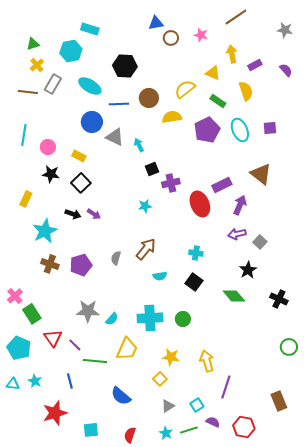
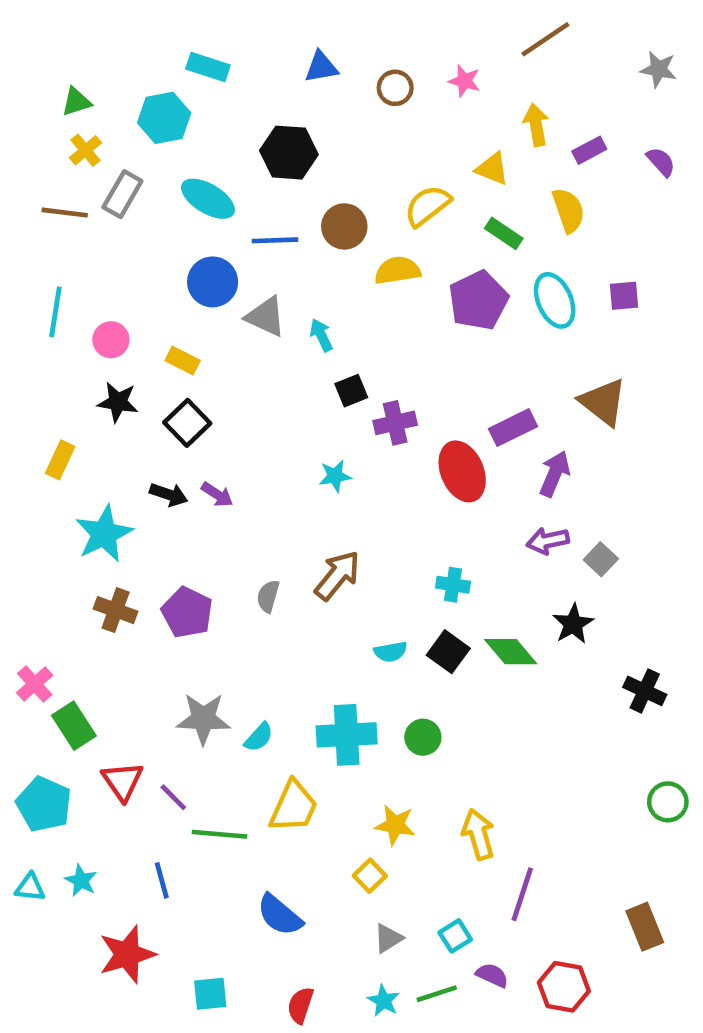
blue triangle: (156, 23) -> (321, 67), moved
purple pentagon: (81, 265) -> (187, 612), turned -30
cyan semicircle: (160, 276) -> (391, 652), moved
green diamond: (234, 296) -> (511, 652), moved

